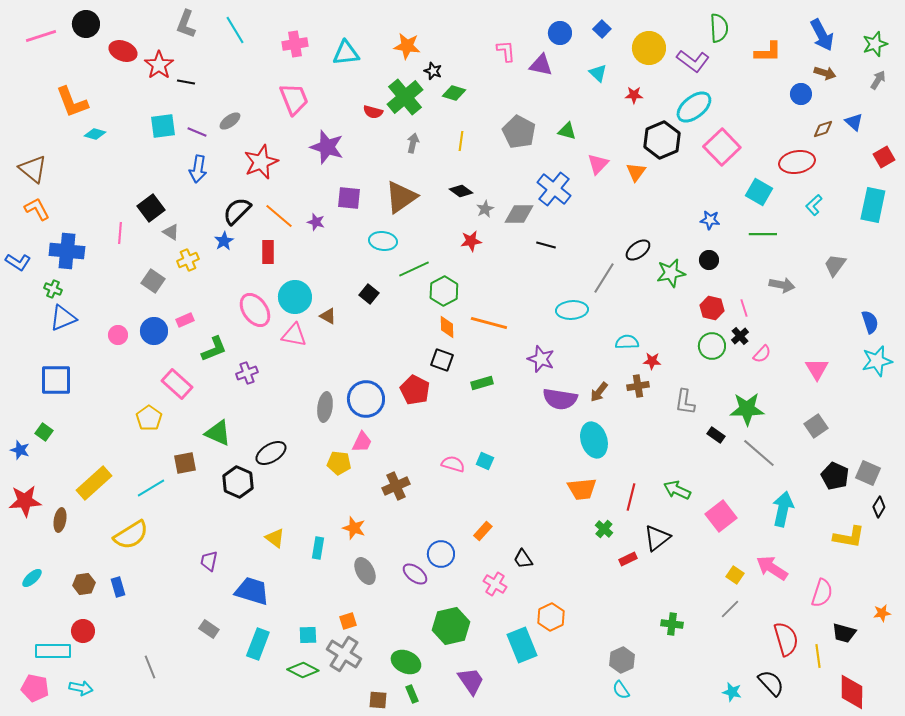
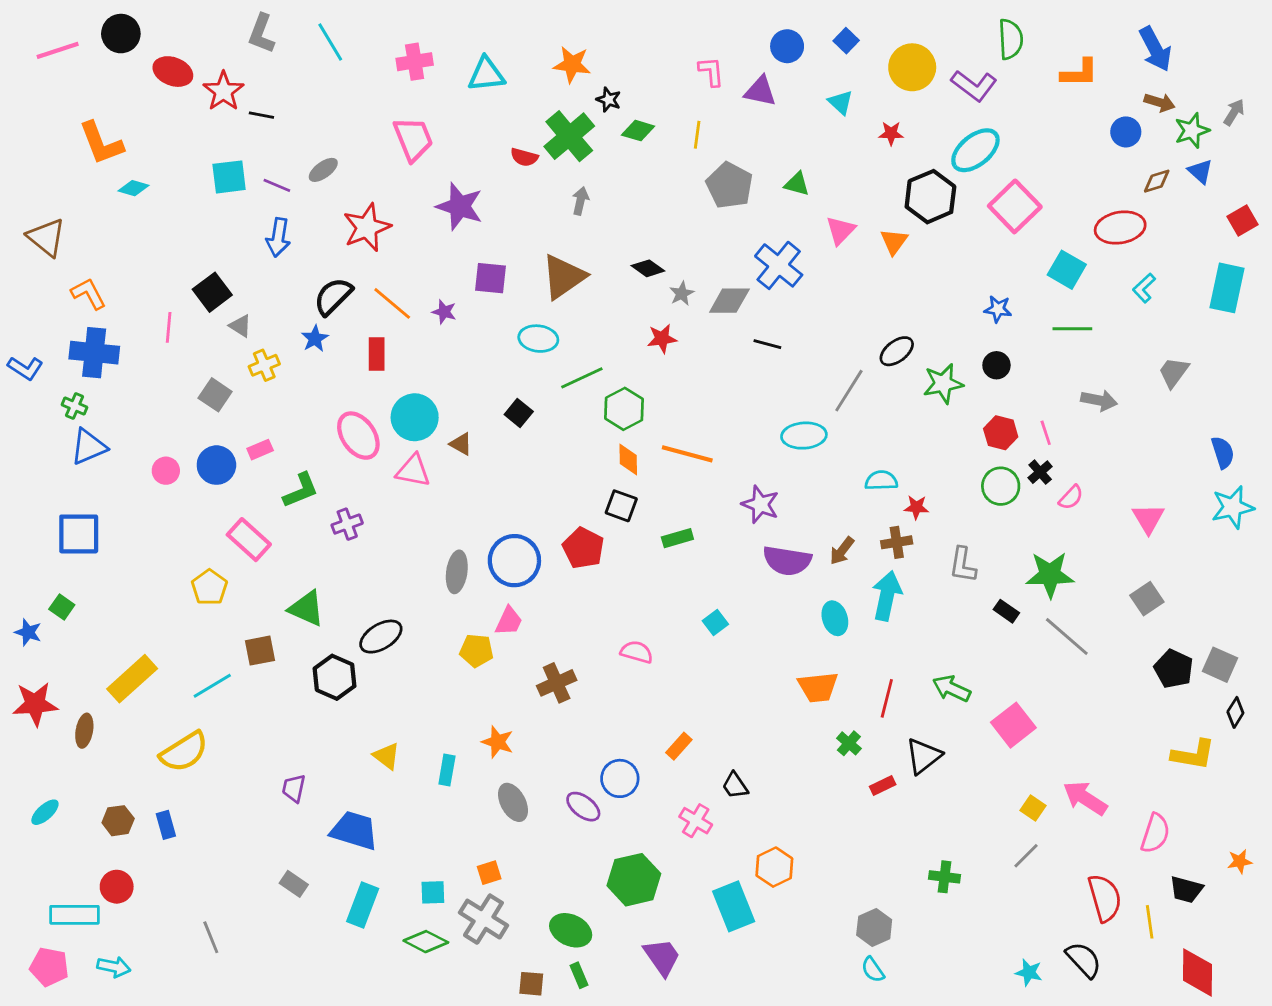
green star: (875, 44) -> (1192, 131), moved
yellow line: (461, 141) -> (697, 135), moved
orange L-shape: (37, 209) -> (89, 294), moved
cyan ellipse: (594, 440) -> (835, 618), size x0.7
cyan square: (485, 461) -> (715, 622), moved, turned 30
cyan arrow: (783, 509) -> (887, 596), moved

